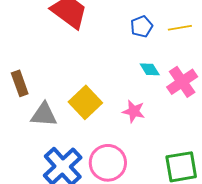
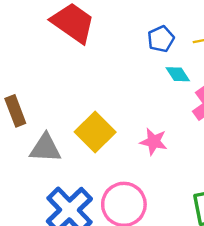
cyan diamond: (150, 69) -> (178, 74), moved

